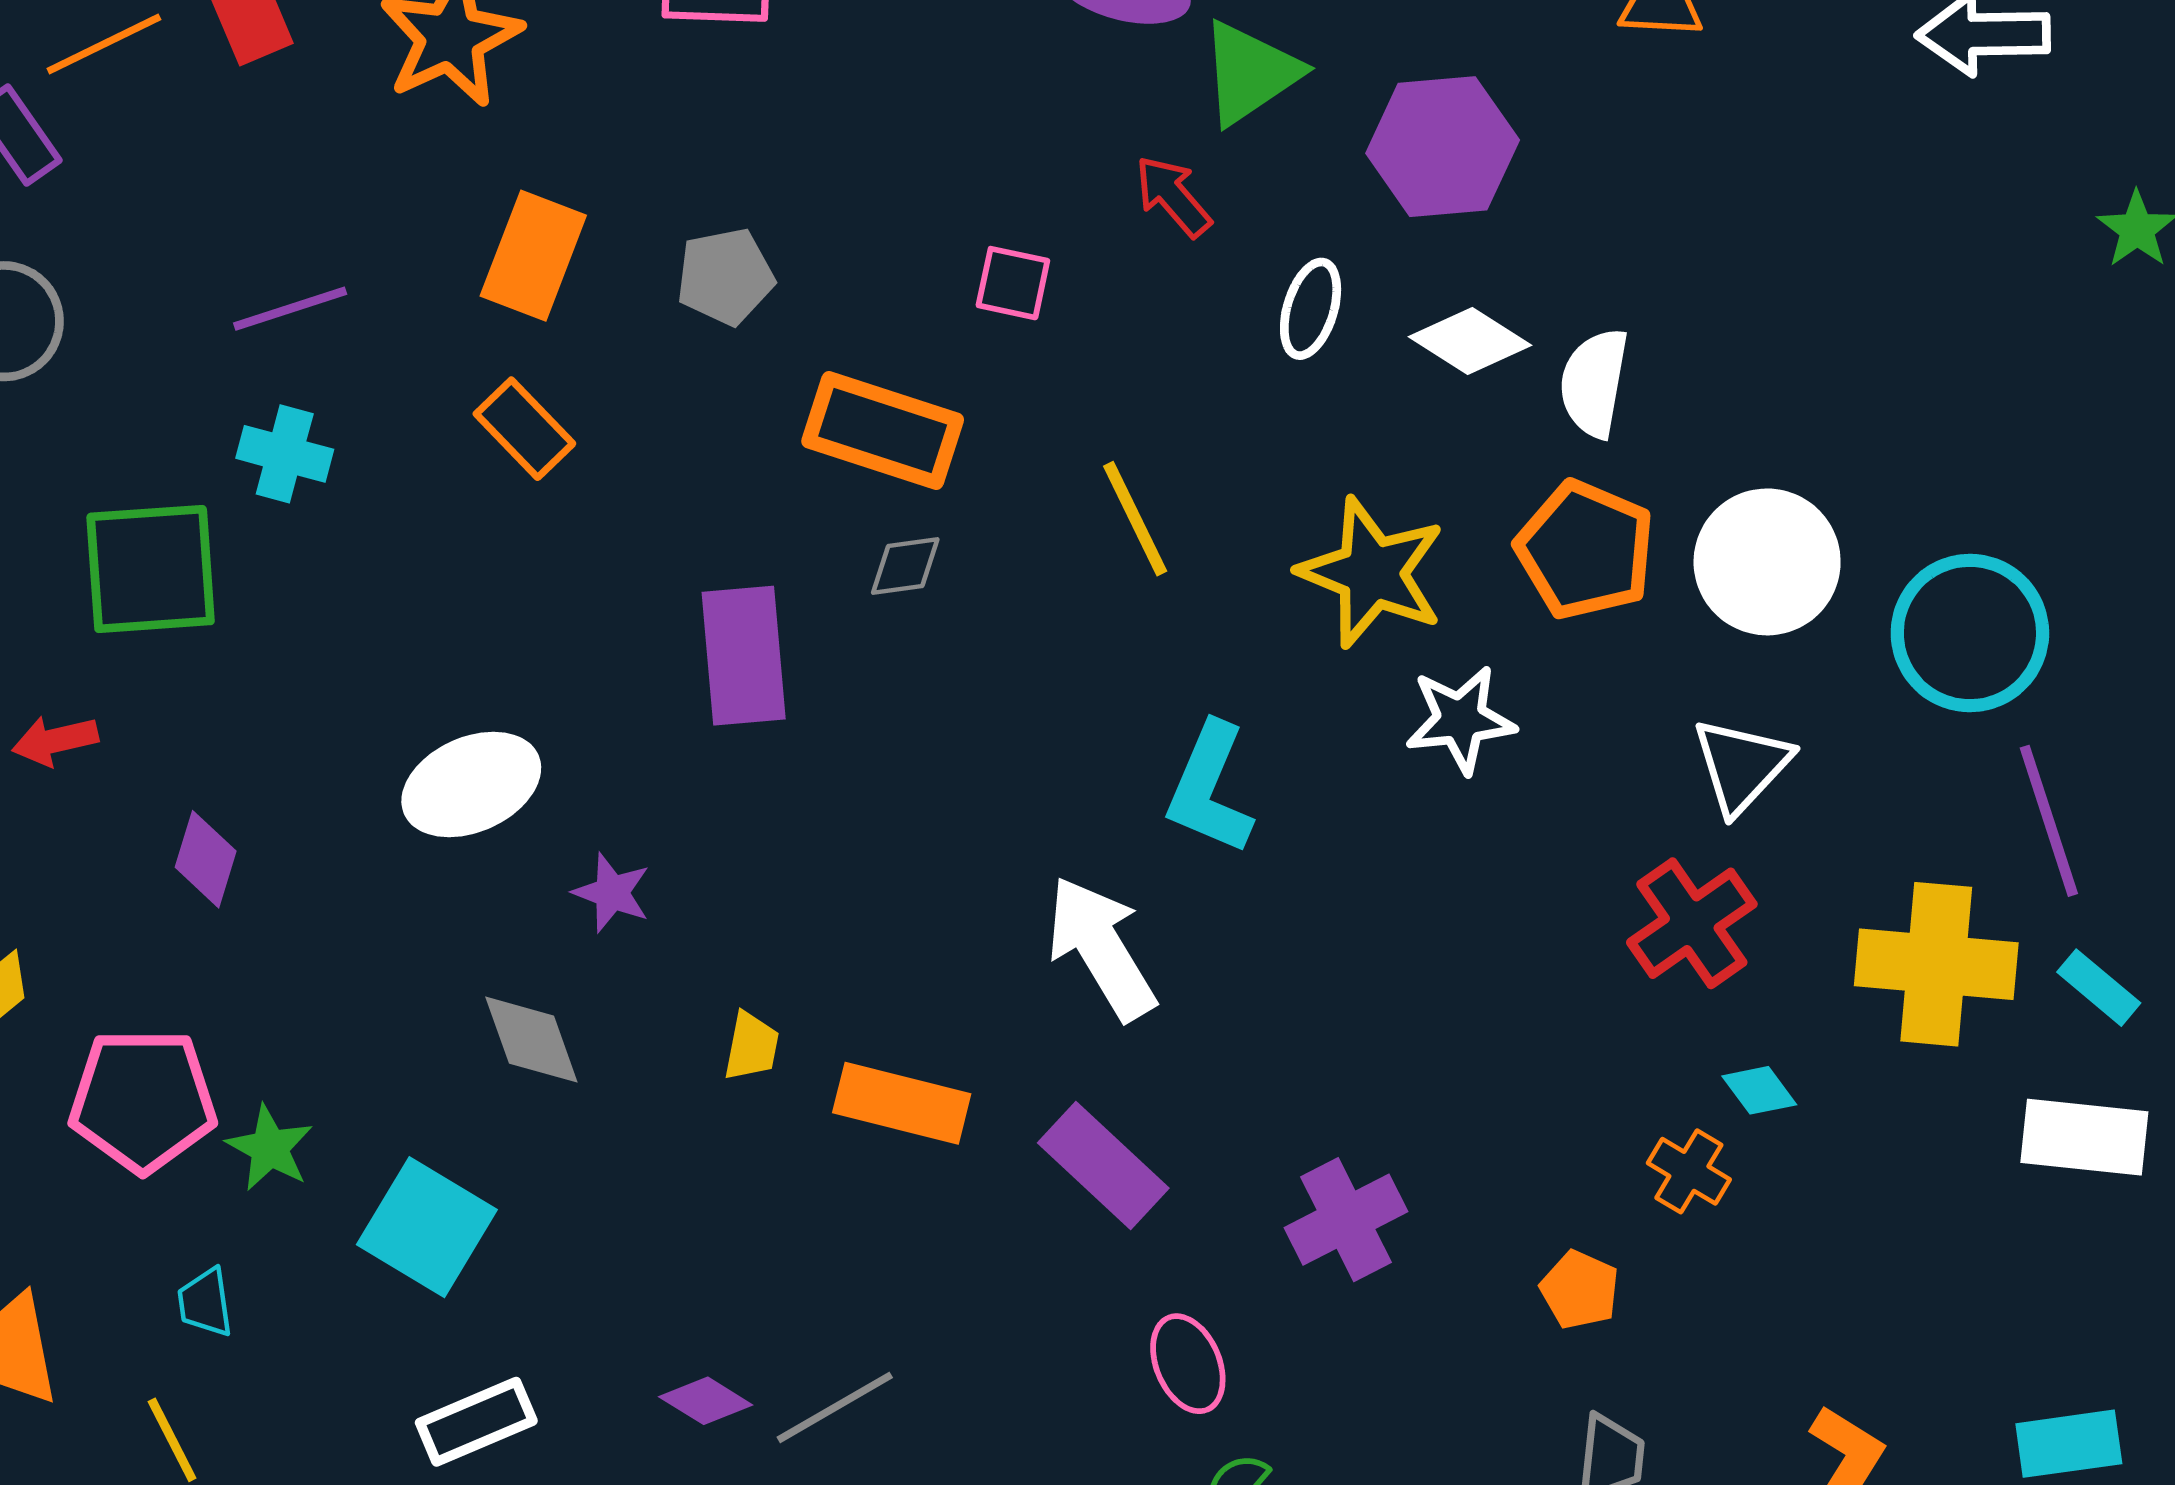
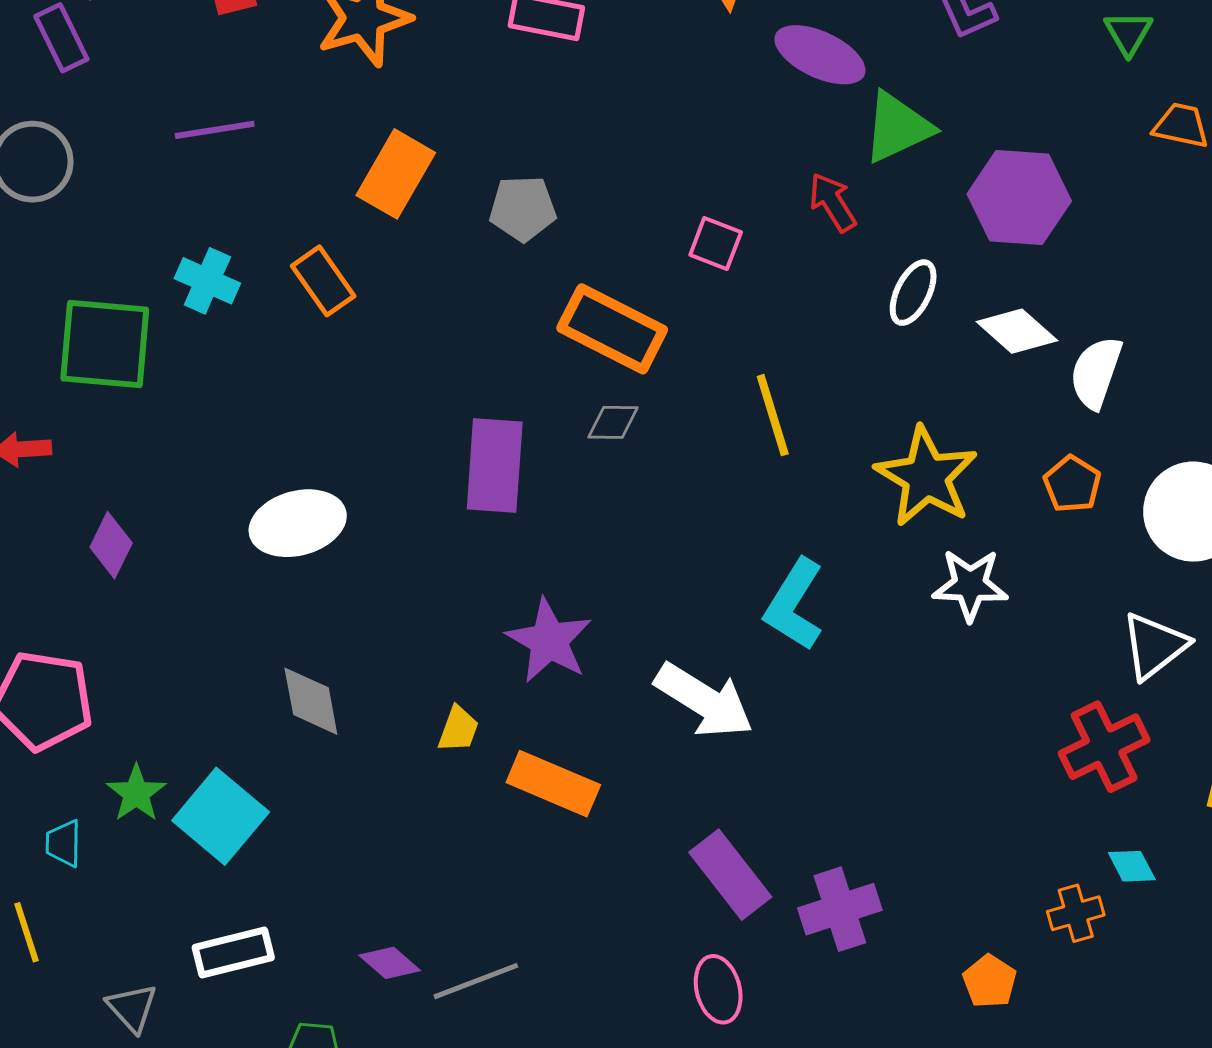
purple line: (290, 309) -> (215, 130), moved
orange rectangle: (524, 429) -> (323, 281), moved
orange pentagon: (1585, 550) -> (1072, 484), size x0.6
purple star: (612, 893) -> (549, 641), moved, size x1.6
white arrow: (1101, 948) -> (704, 700), turned 144
green star: (270, 1148) -> (136, 793), moved
purple rectangle: (1103, 1165) -> (730, 875), moved
orange cross: (1689, 1171) -> (1076, 913), turned 34

